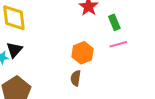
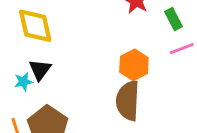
brown semicircle: (76, 78) -> (128, 101), size x1.8

